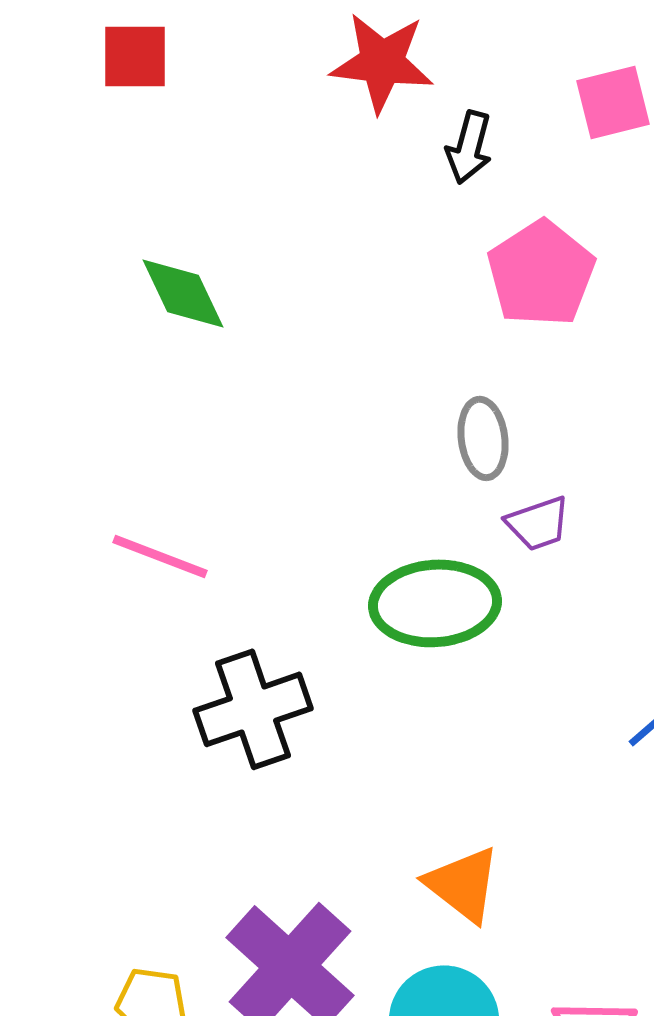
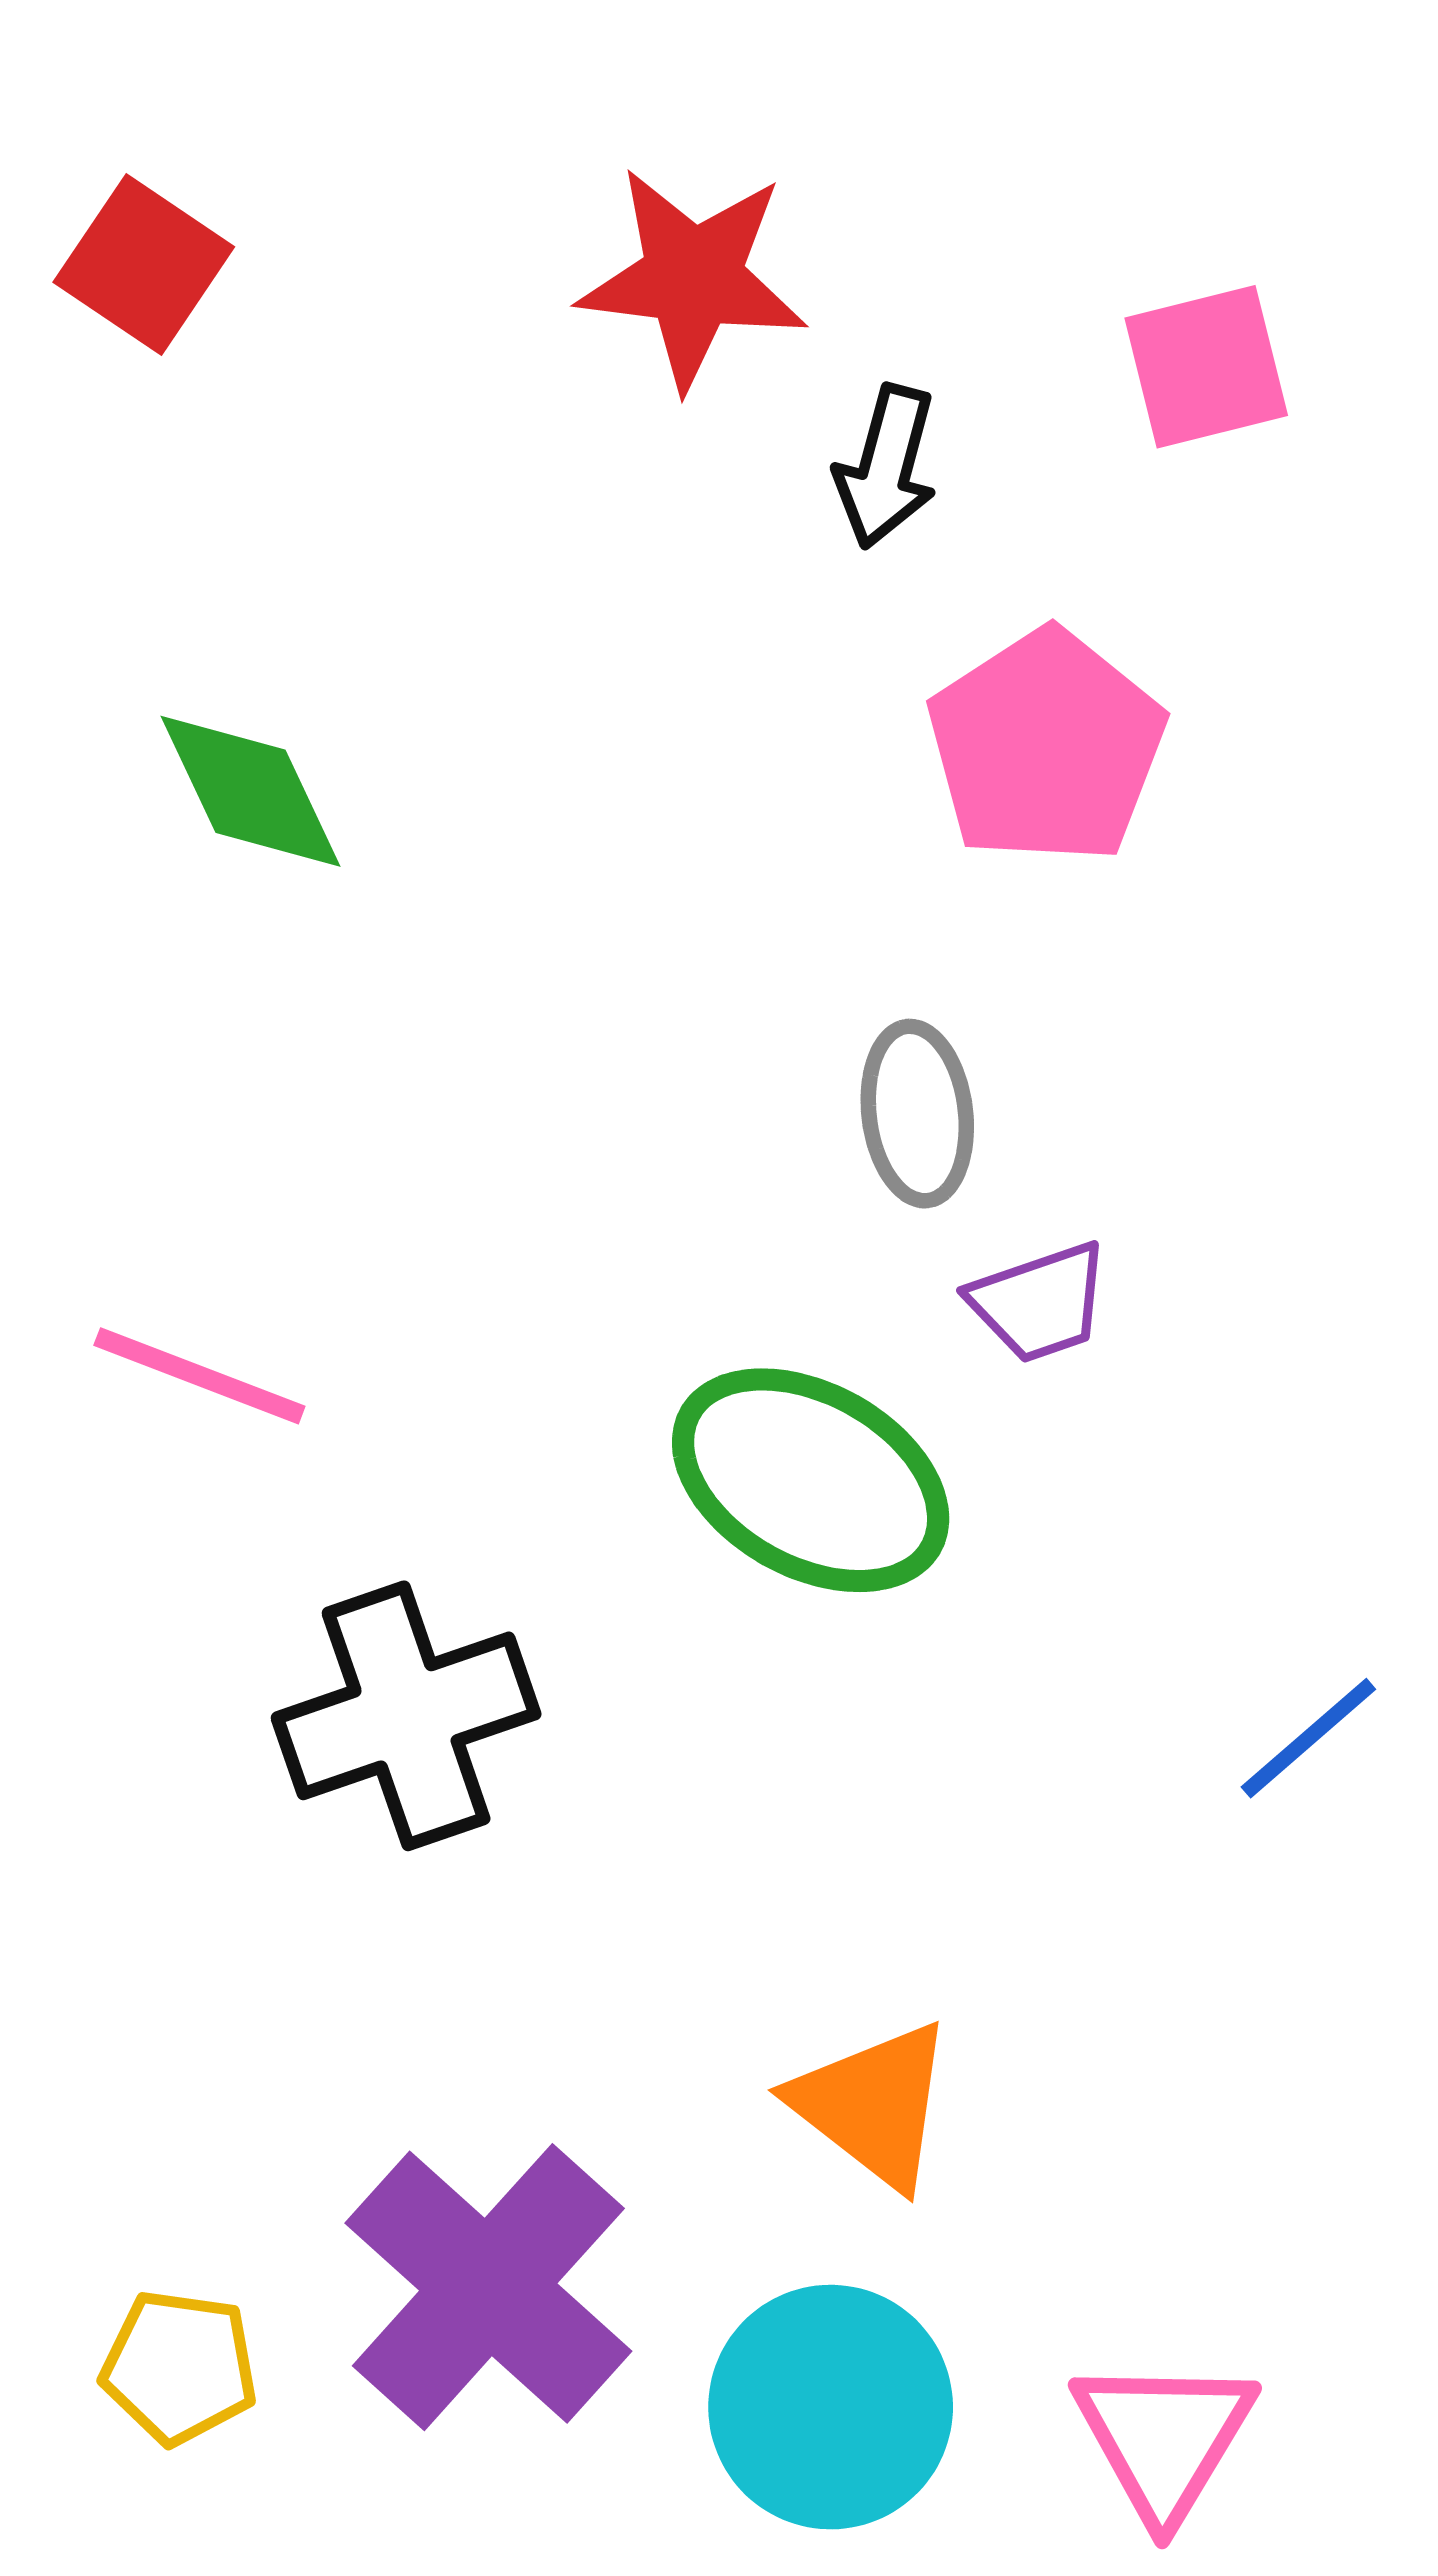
red square: (135, 56) -> (144, 264), turned 34
green ellipse: (435, 603) -> (811, 1480), turned 33

